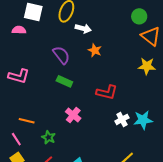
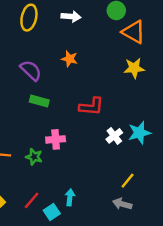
white arrow: (83, 29) -> (71, 17), moved
pink cross: (73, 115) -> (56, 139), turned -35
green star: (49, 137) -> (34, 157), moved

